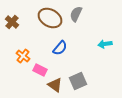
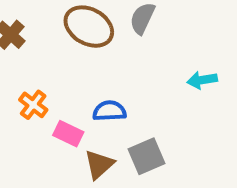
blue semicircle: (60, 48) -> (109, 111), moved, turned -133
brown triangle: (55, 85) -> (99, 164), turned 42

